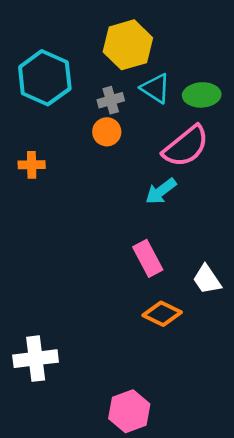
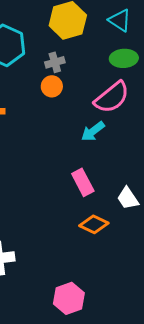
cyan triangle: (156, 88) -> (120, 20), moved

